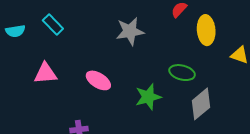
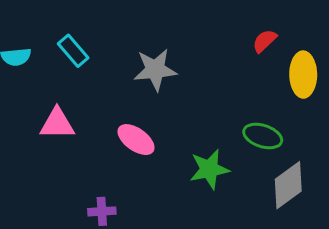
gray star: (130, 31) -> (155, 70), moved

